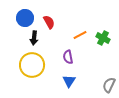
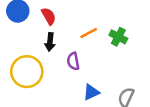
black arrow: (34, 38) -> (50, 42), moved
blue triangle: (69, 81) -> (91, 92), moved, turned 32

